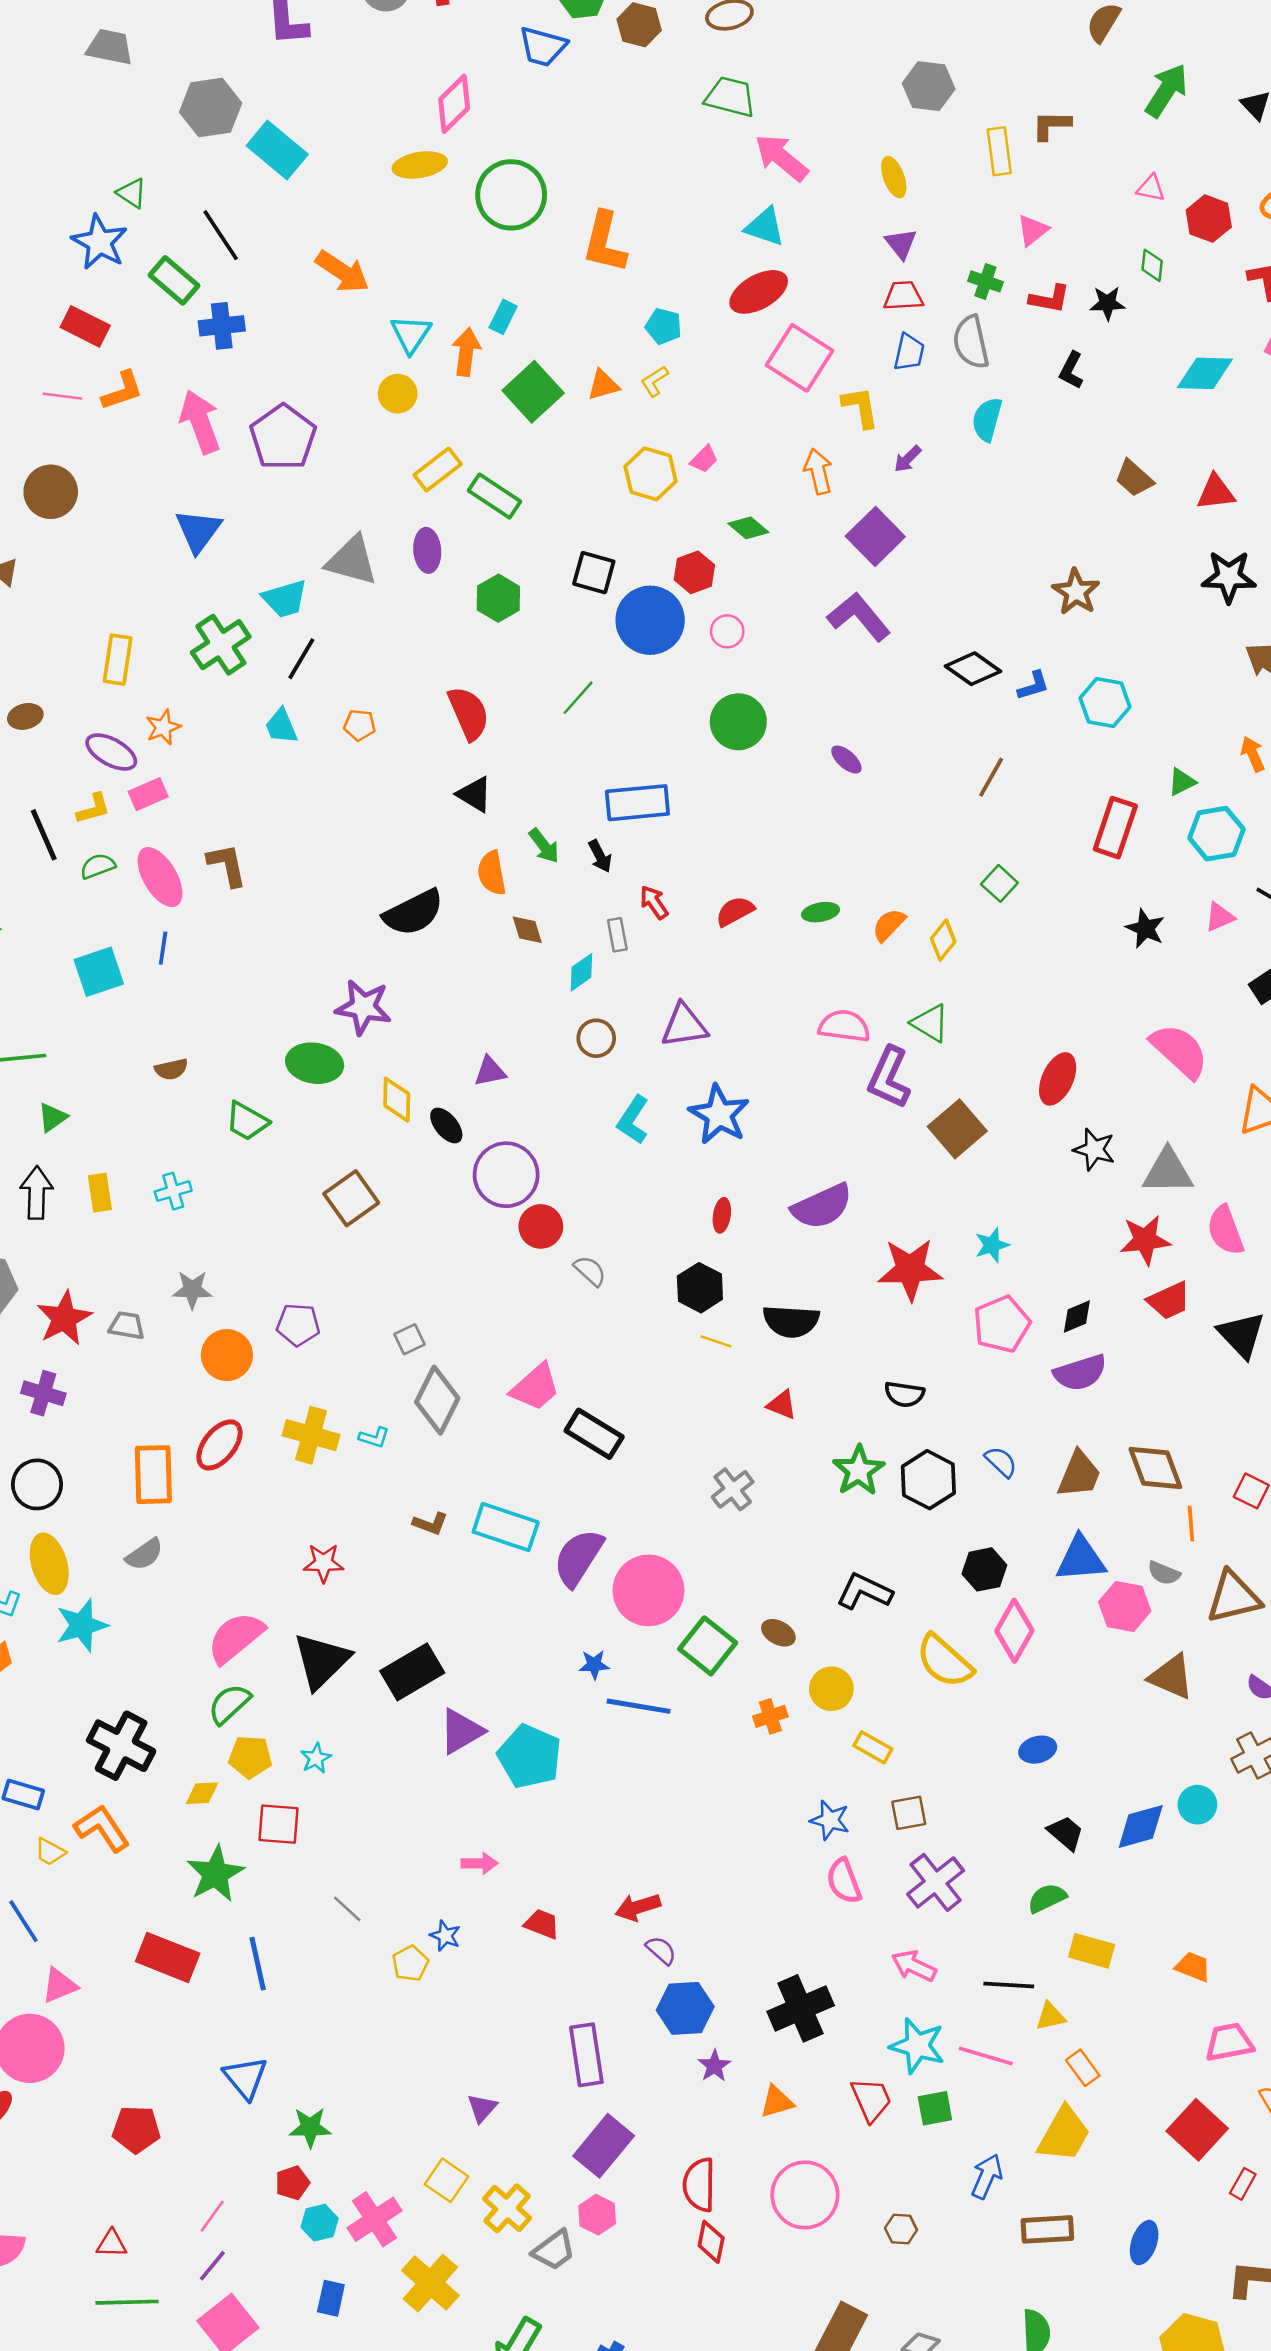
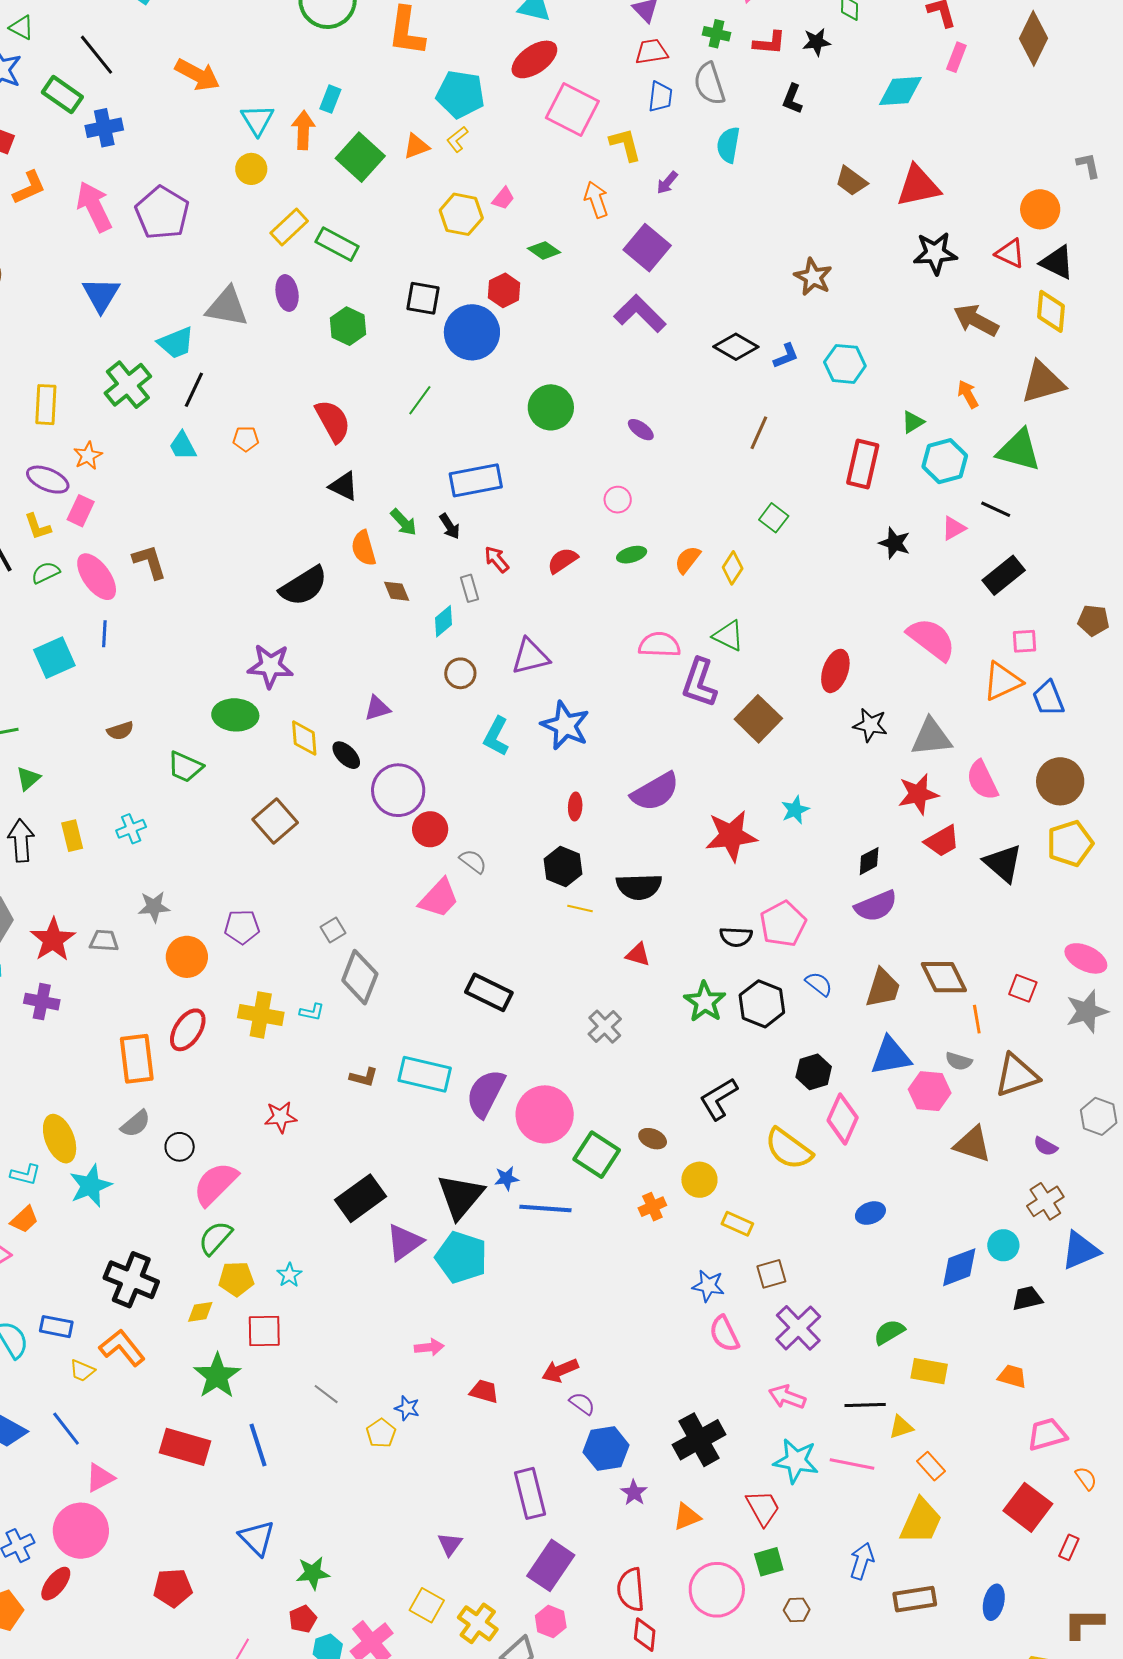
cyan pentagon: (663, 326) -> (460, 94), size x1.6
red triangle: (1216, 492) -> (918, 186), size x1.4
pink circle: (727, 631) -> (618, 500), moved
pink rectangle: (148, 794) -> (81, 511), turned -36
yellow L-shape: (93, 809) -> (38, 527), turned 92
pink pentagon: (1002, 1324) -> (783, 924), moved
pink trapezoid: (535, 1387) -> (439, 898), moved
black circle: (37, 1484) -> (180, 1147), moved, size x0.7
black L-shape: (864, 1591) -> (719, 1099), turned -51
black triangle: (322, 1661) -> (460, 1196), moved
black trapezoid: (1066, 1833) -> (1027, 1298), moved, turned -48
green square: (935, 2108) -> (769, 1562), moved

